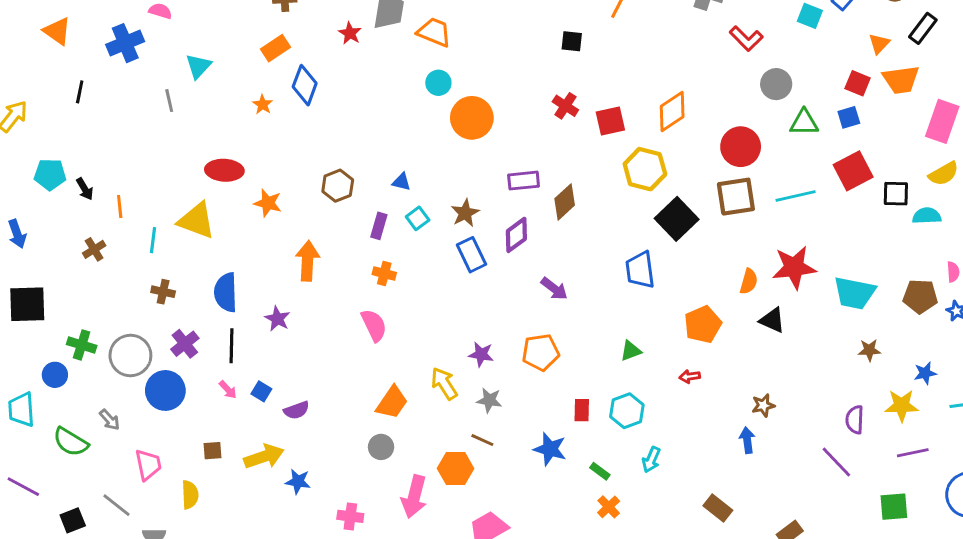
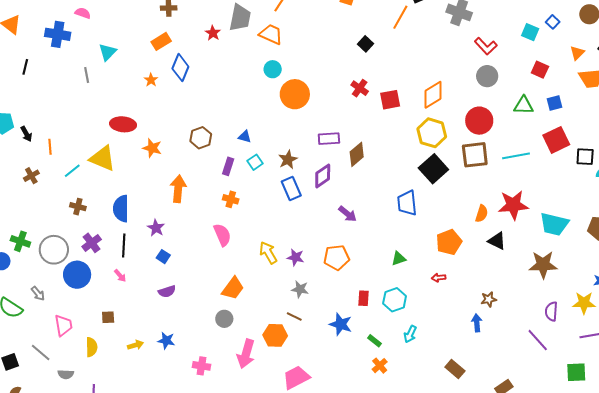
black square: (572, 41) -> (366, 44), turned 35
blue cross: (125, 43) -> (58, 34), turned 30
red square: (858, 83) -> (540, 70), moved
gray circle: (776, 84) -> (487, 76), moved
yellow hexagon: (645, 169) -> (432, 133), moved
cyan line: (153, 240) -> (72, 171), turned 42
brown star: (869, 350) -> (543, 265), moved, size x1.8
yellow arrow: (444, 384) -> (268, 253), moved
blue square: (261, 391) -> (163, 257), moved
yellow arrow: (264, 457) -> (135, 345), moved, size x0.6

